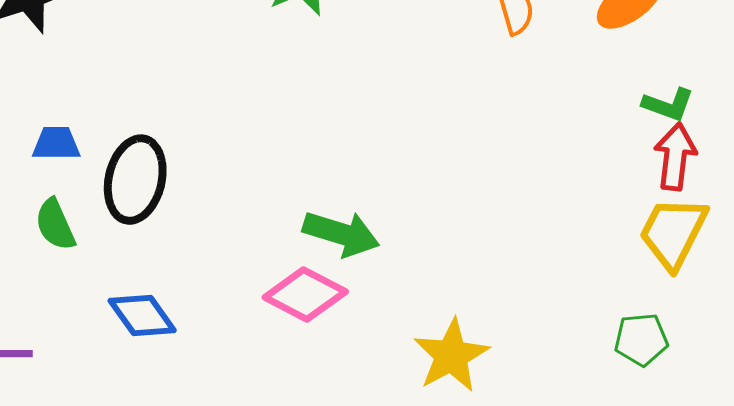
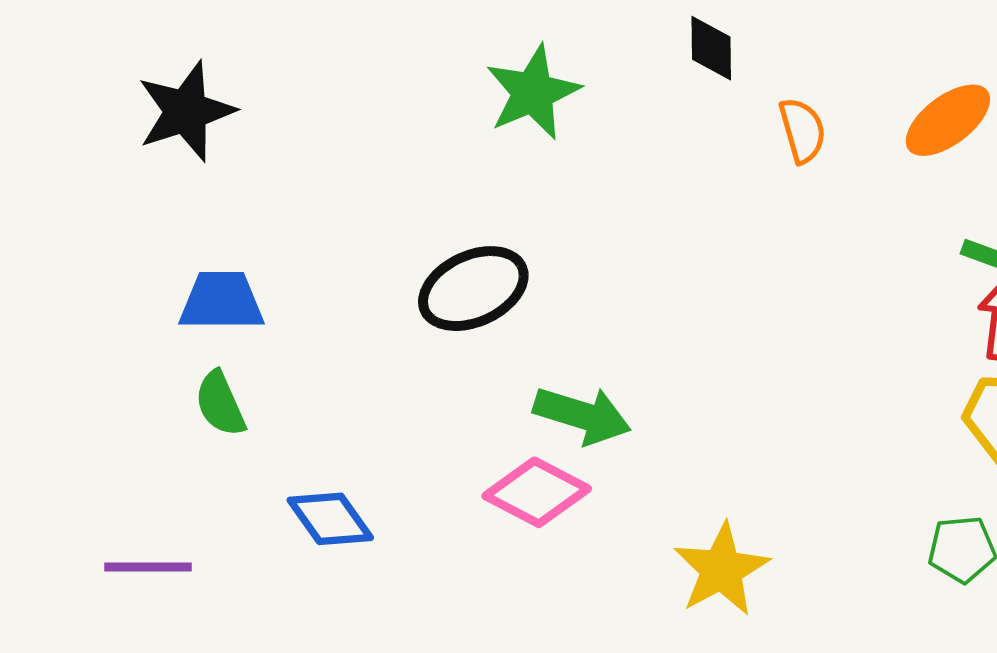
blue trapezoid: (56, 144) -> (221, 301), size x1.4
black ellipse: (135, 180) -> (473, 289), moved, turned 52

